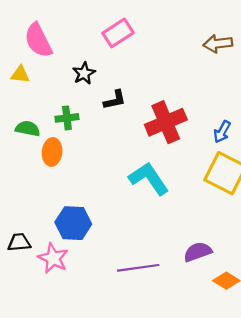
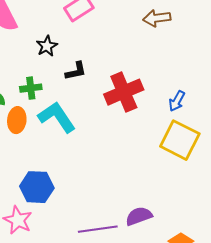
brown arrow: (218, 44) -> (157, 18), moved
cyan L-shape: (149, 179) -> (57, 117), moved
purple semicircle: (198, 252) -> (139, 216), moved

